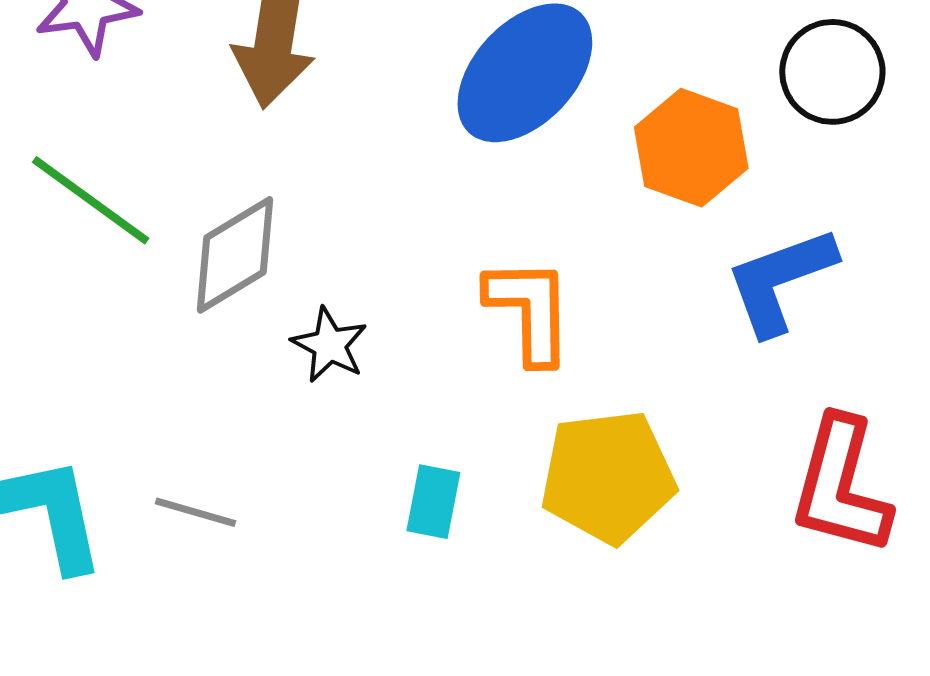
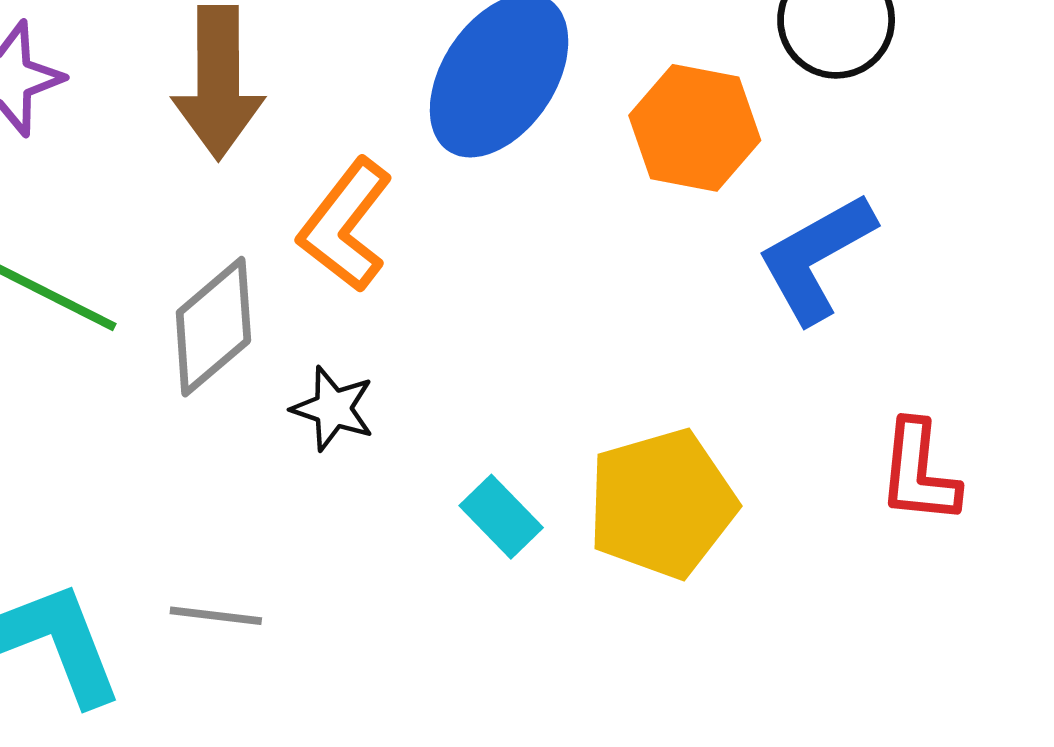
orange L-shape: (529, 310) -> (345, 225), moved, turned -132
red L-shape: (841, 486) -> (919, 472), size x0.7
cyan rectangle: (433, 502) -> (501, 517), moved, turned -46

